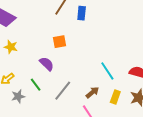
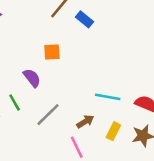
blue rectangle: (82, 13) -> (84, 19), turned -64
cyan line: (107, 71) -> (108, 97), turned -54

